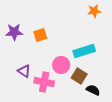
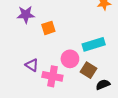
purple star: (14, 32) -> (26, 15), moved
black semicircle: (93, 90) -> (103, 85), turned -48

